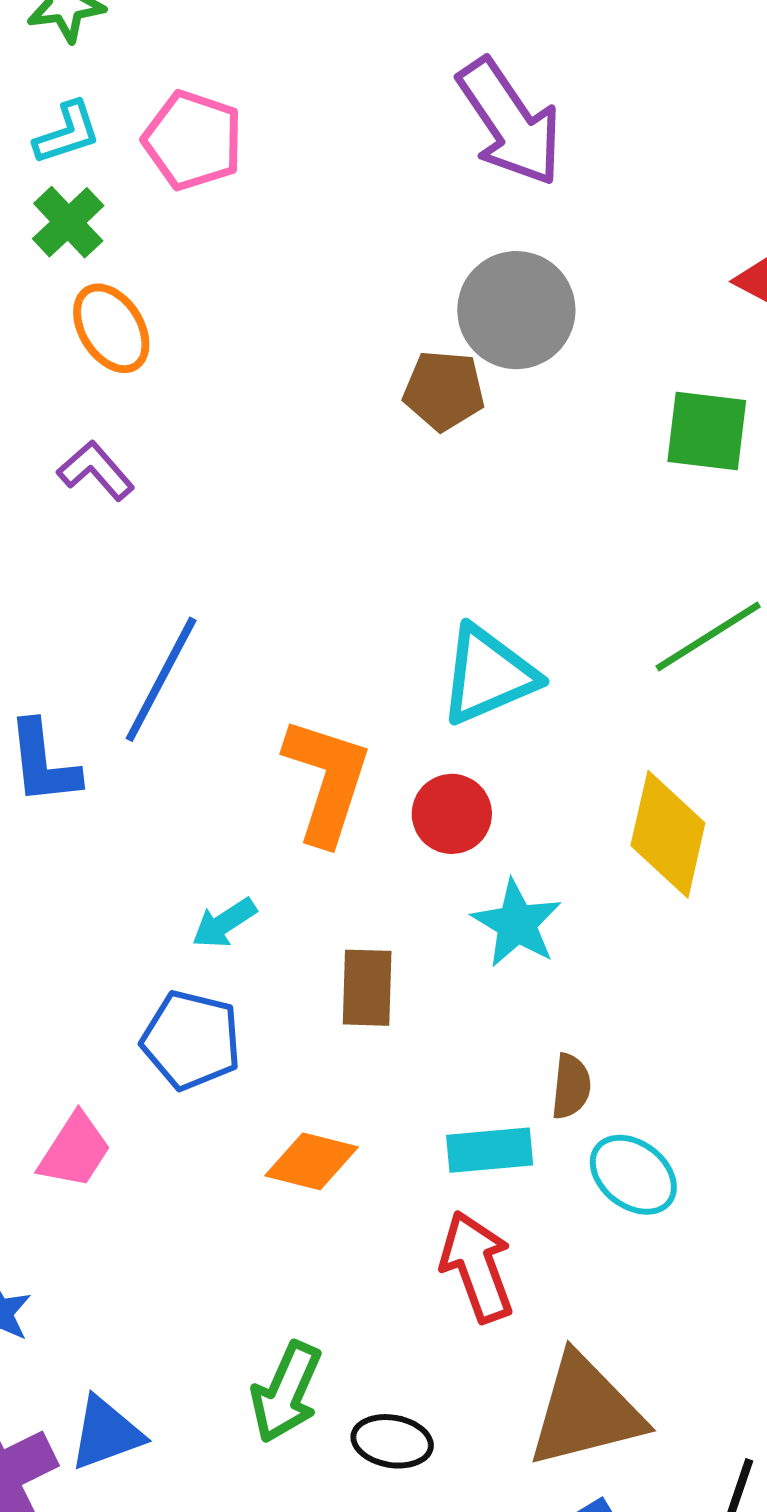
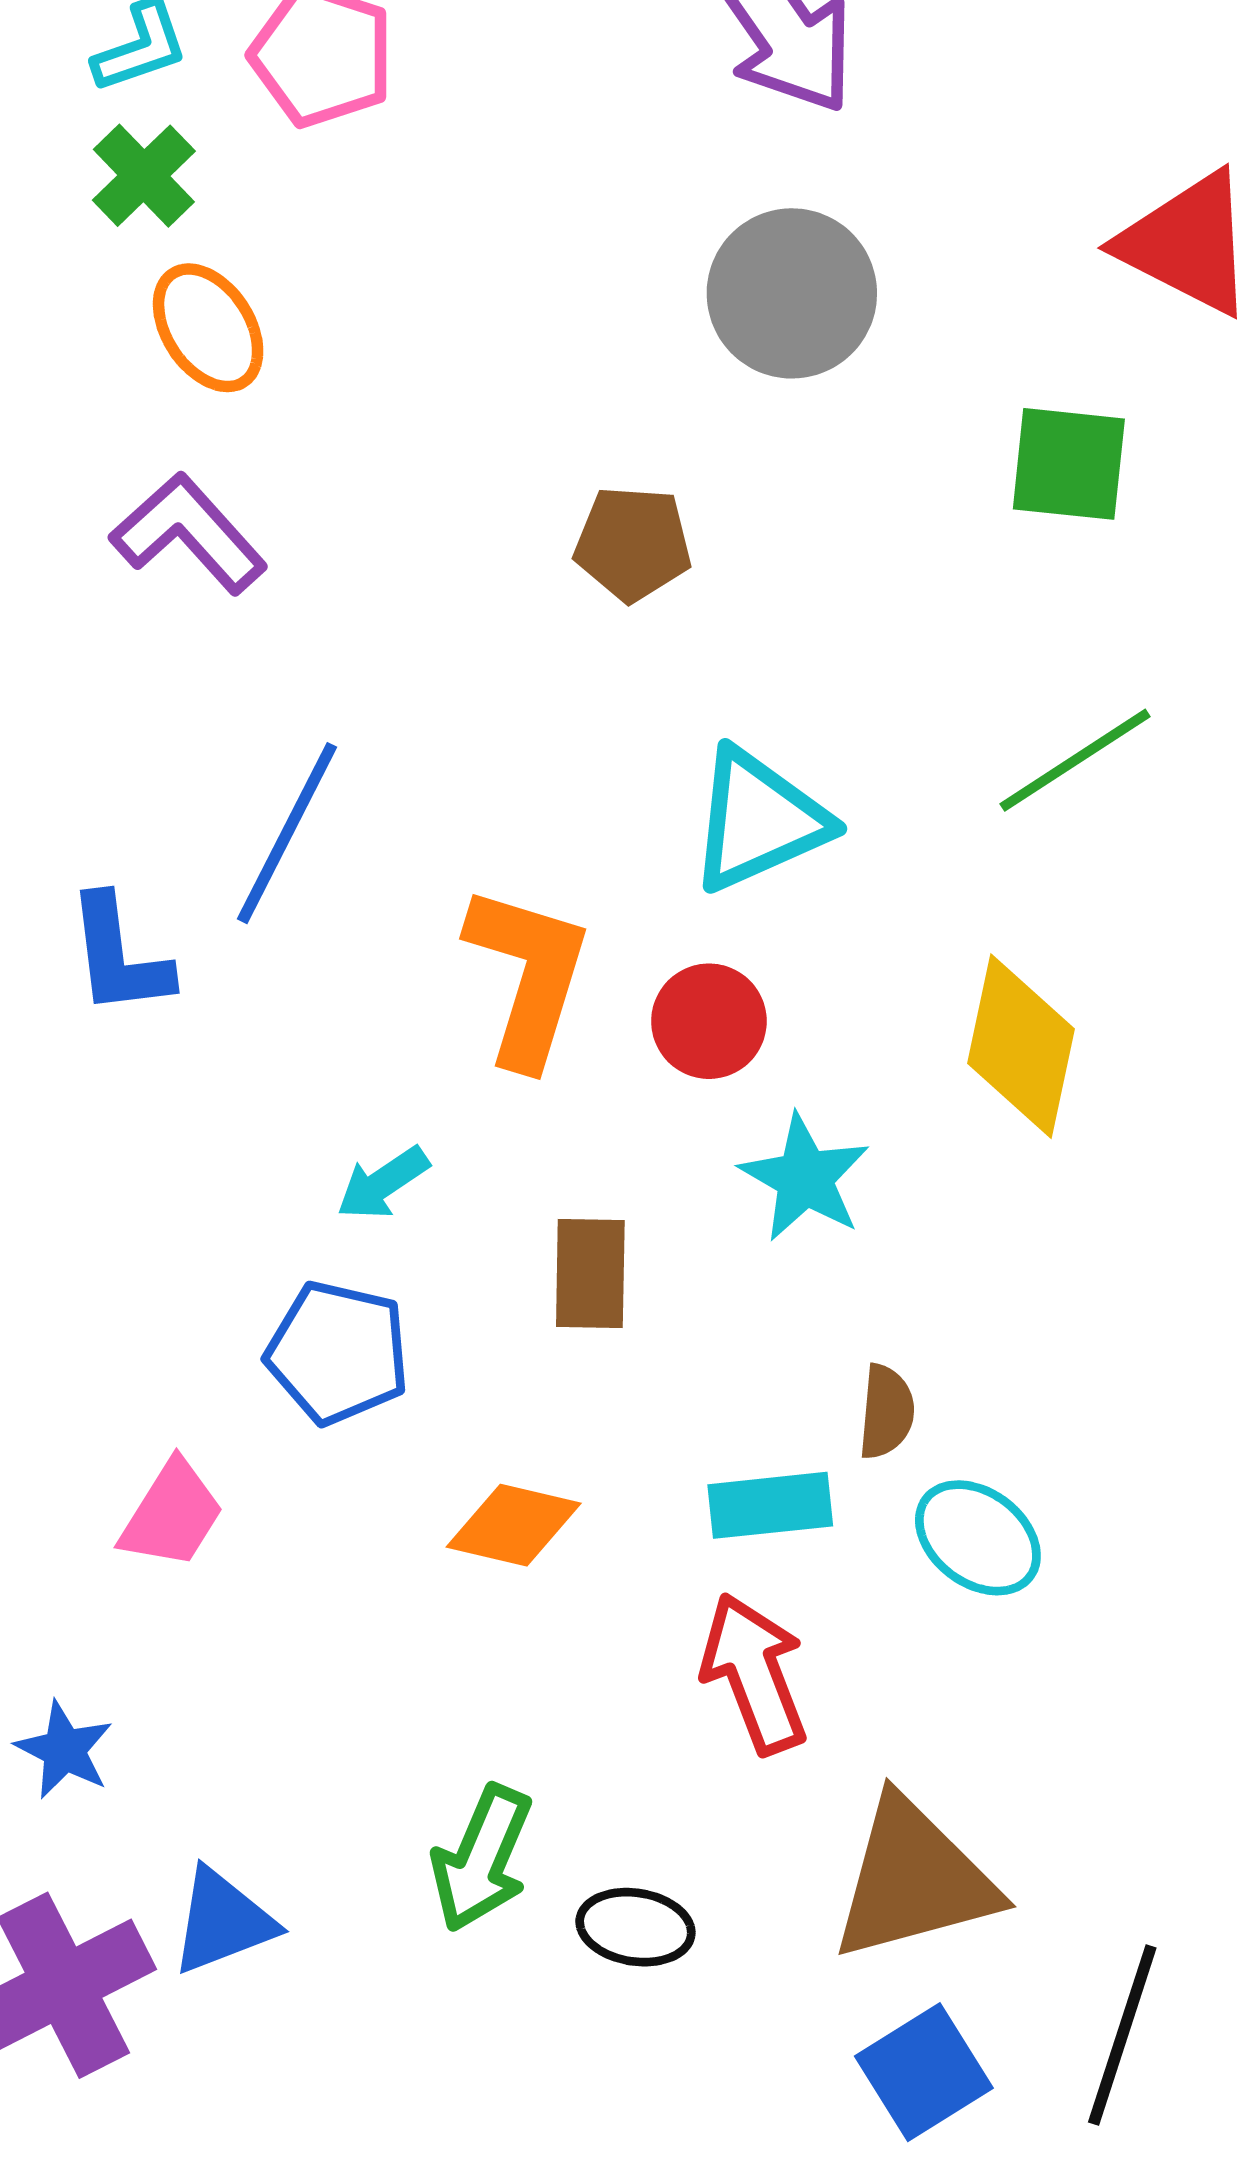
brown pentagon: (444, 390) -> (633, 544), moved
purple L-shape: (96, 471) -> (189, 533), size x1.4

